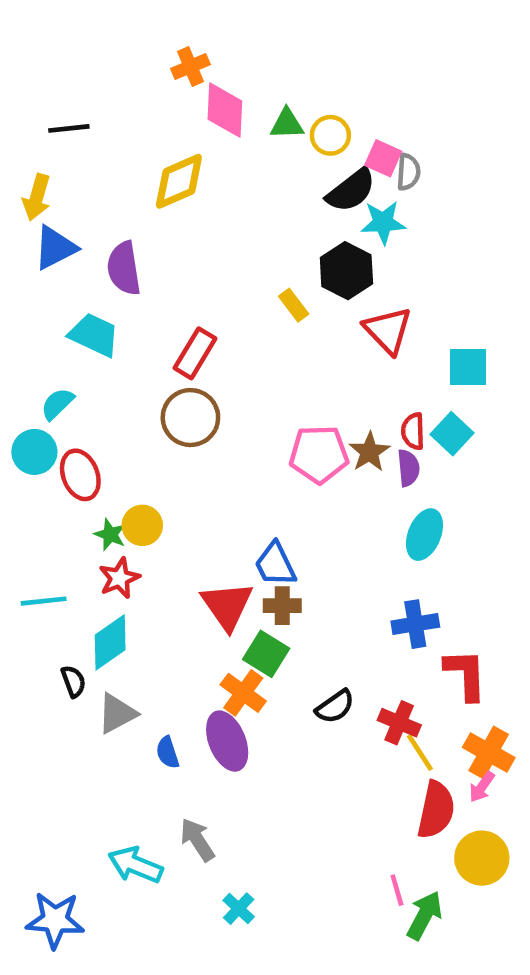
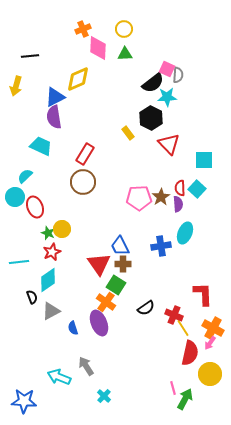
yellow circle: (330, 135) -> (124, 29), moved
blue triangle: (55, 248) -> (55, 97), moved
blue cross: (415, 624) -> (161, 246), moved

